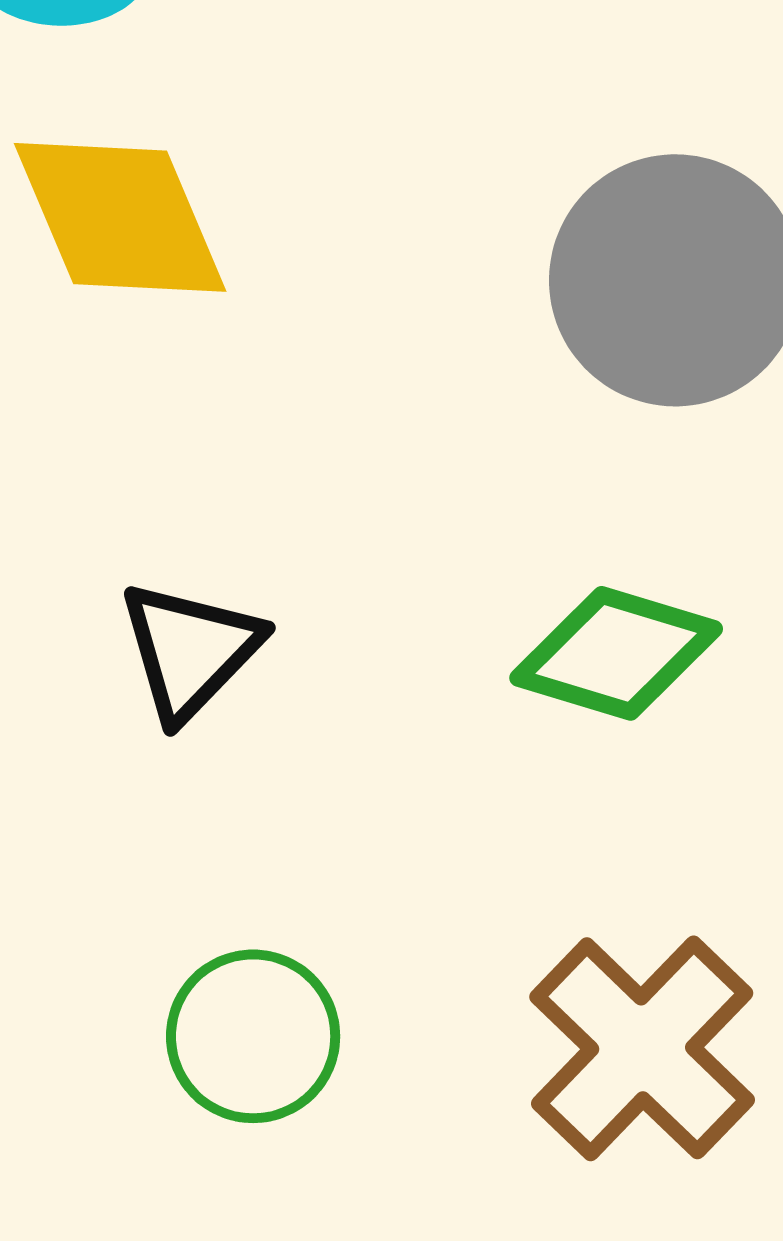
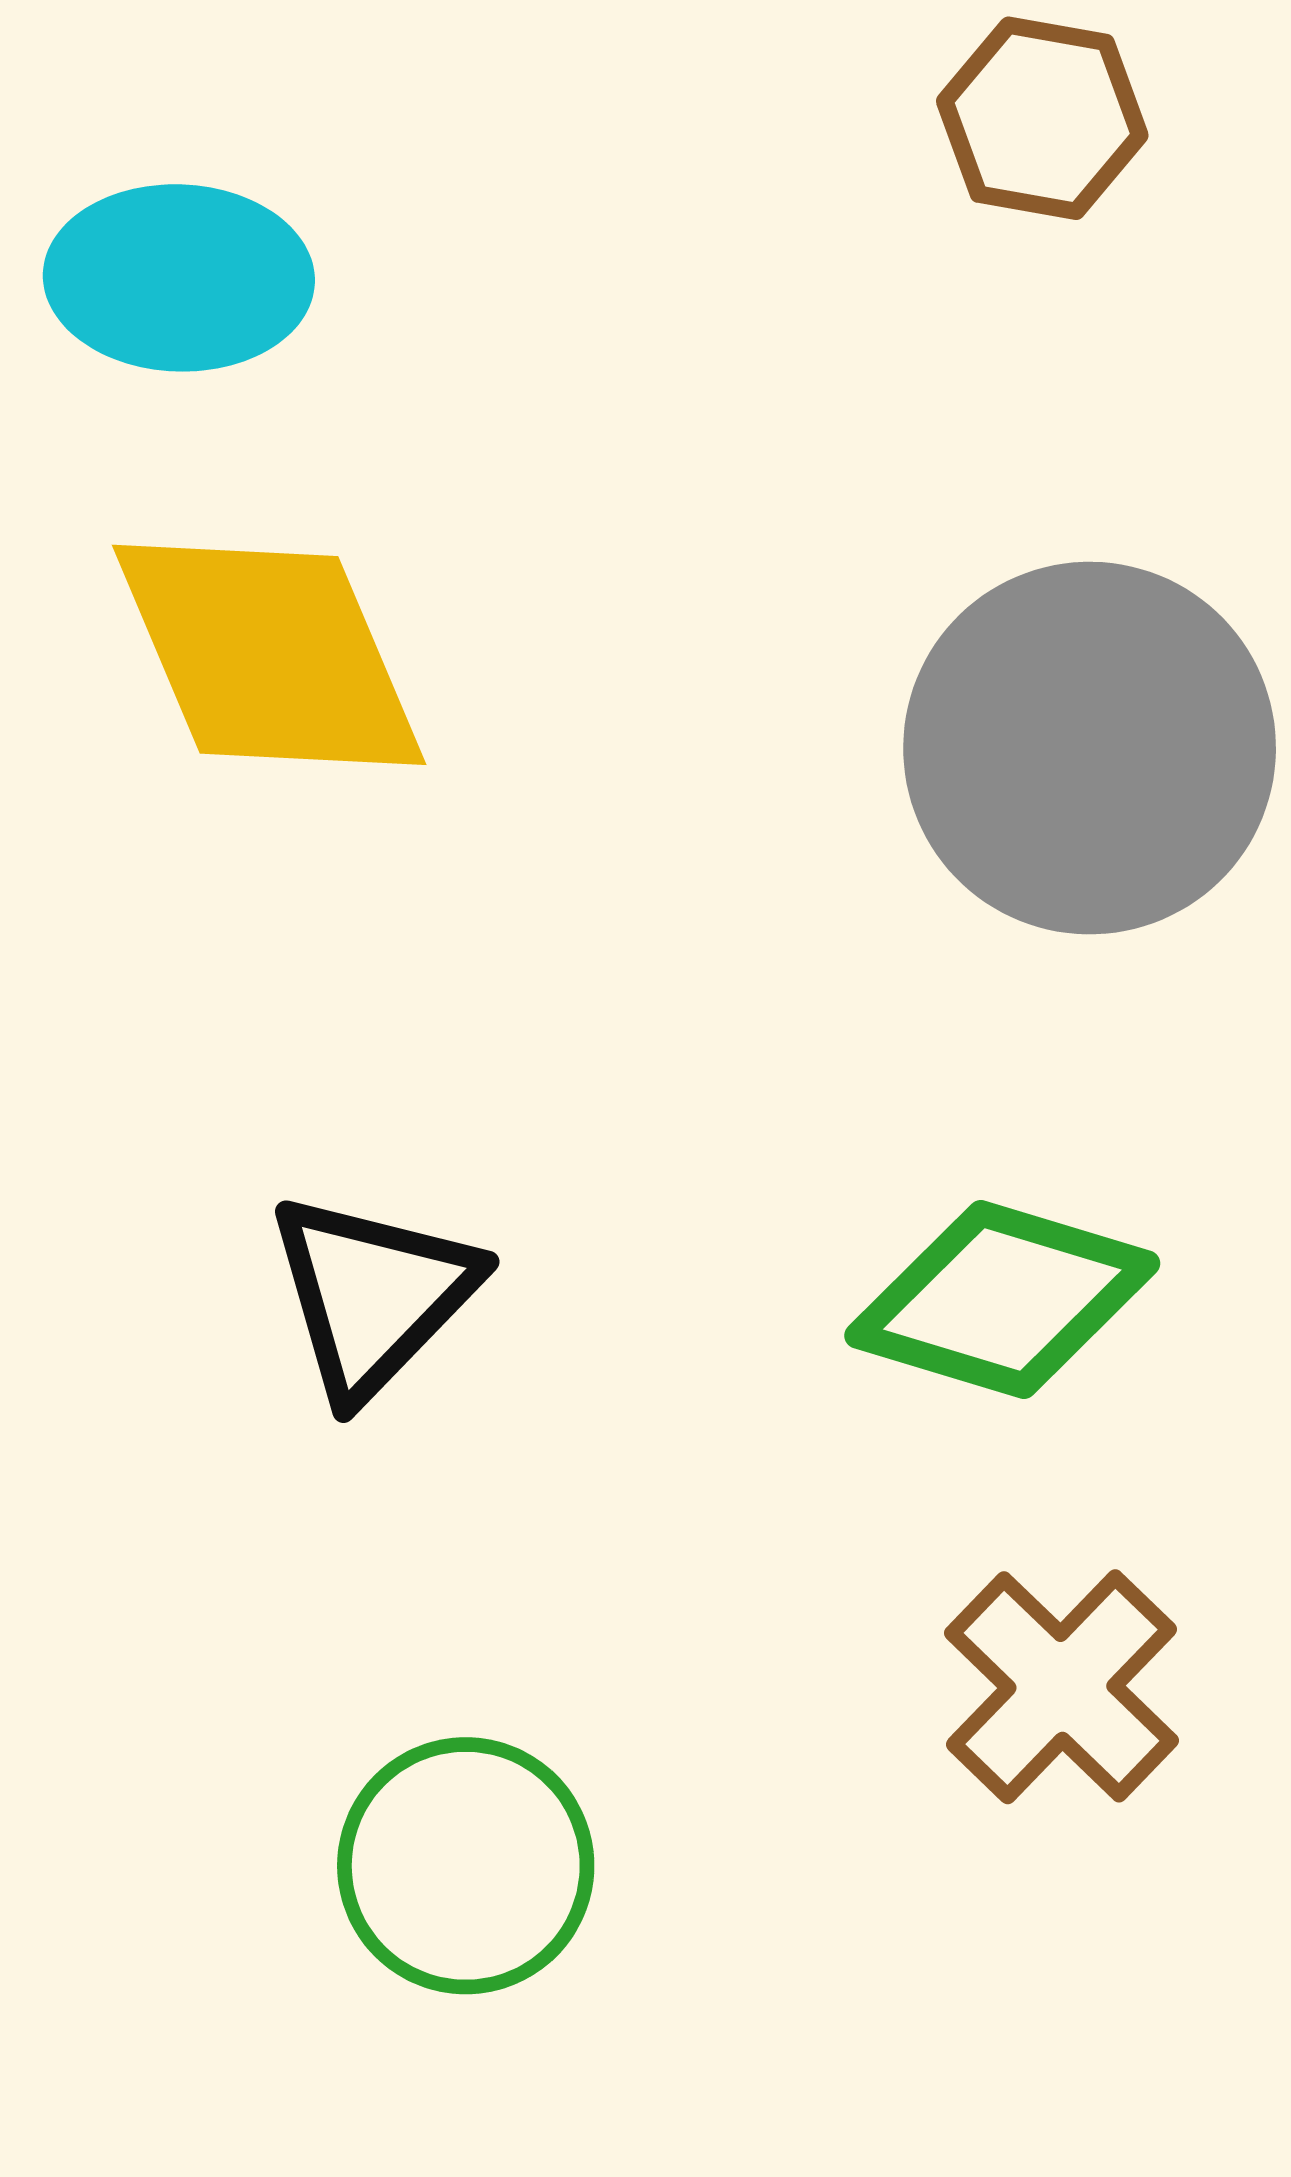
brown cross: (642, 1048) -> (1061, 1687), moved, size x0.7

